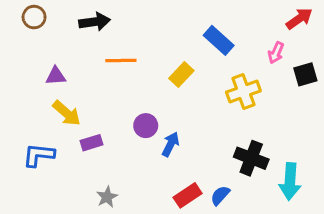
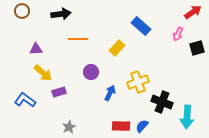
yellow cross: (243, 91) -> (138, 82), moved
purple circle: (146, 126) -> (91, 72), moved
blue L-shape: (39, 155) -> (25, 100), turned 30
red rectangle: (188, 195) -> (121, 126), turned 36

